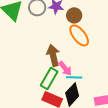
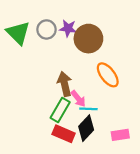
brown circle: (74, 15) -> (88, 39), size x1.6
orange ellipse: (79, 35) -> (108, 75), moved

